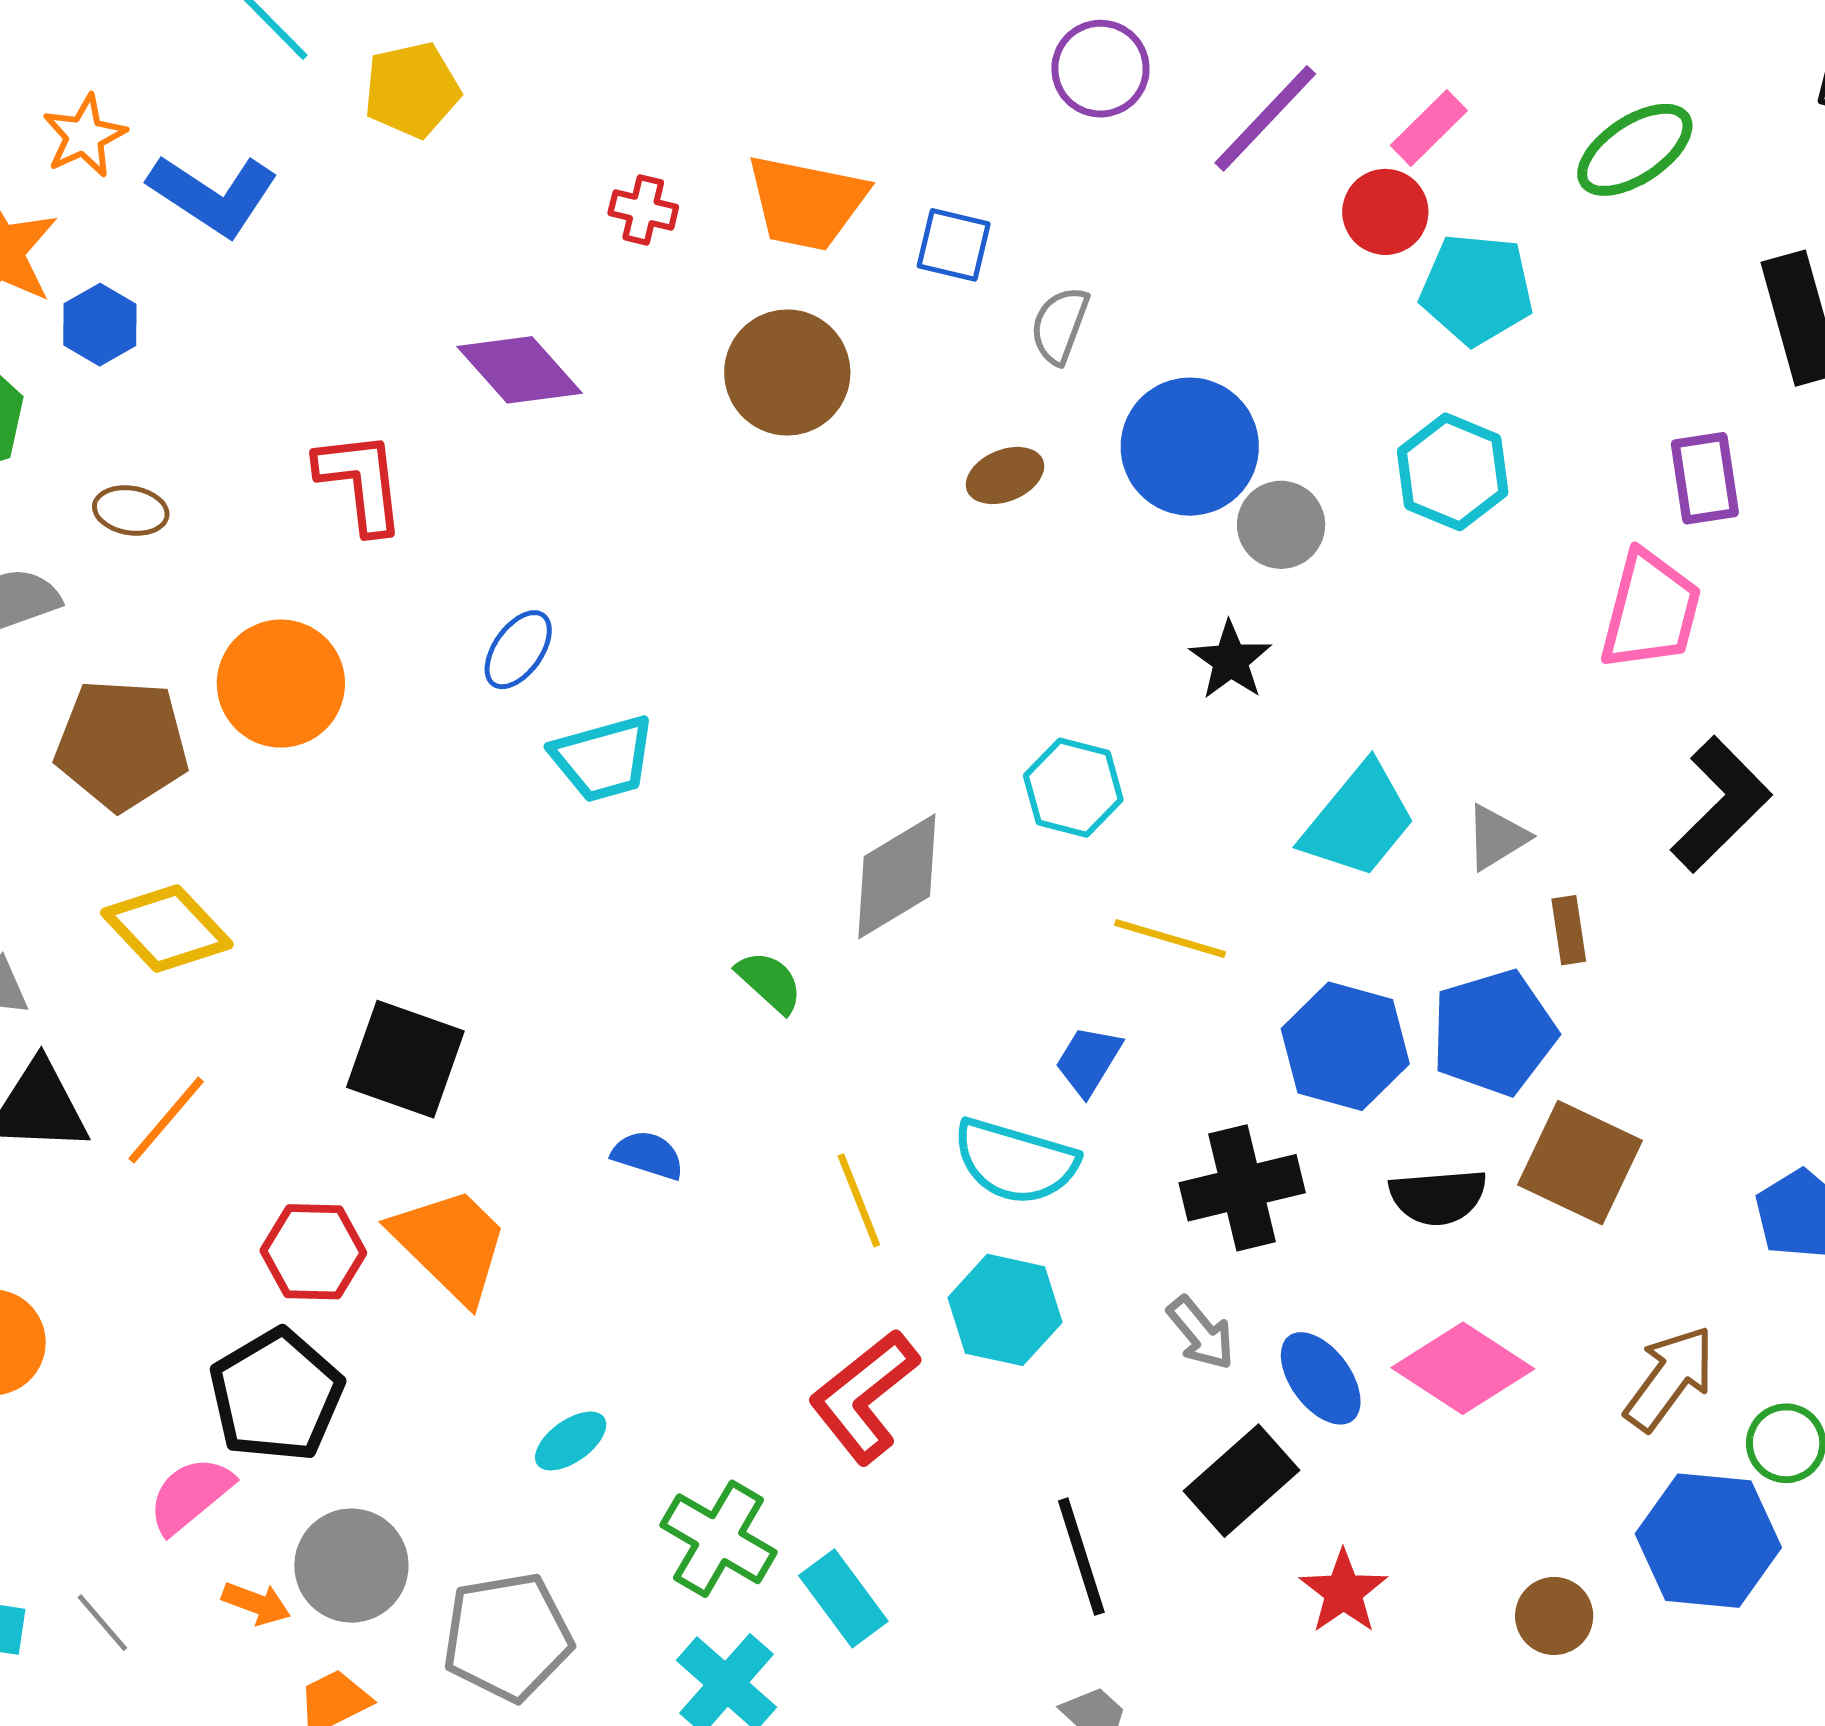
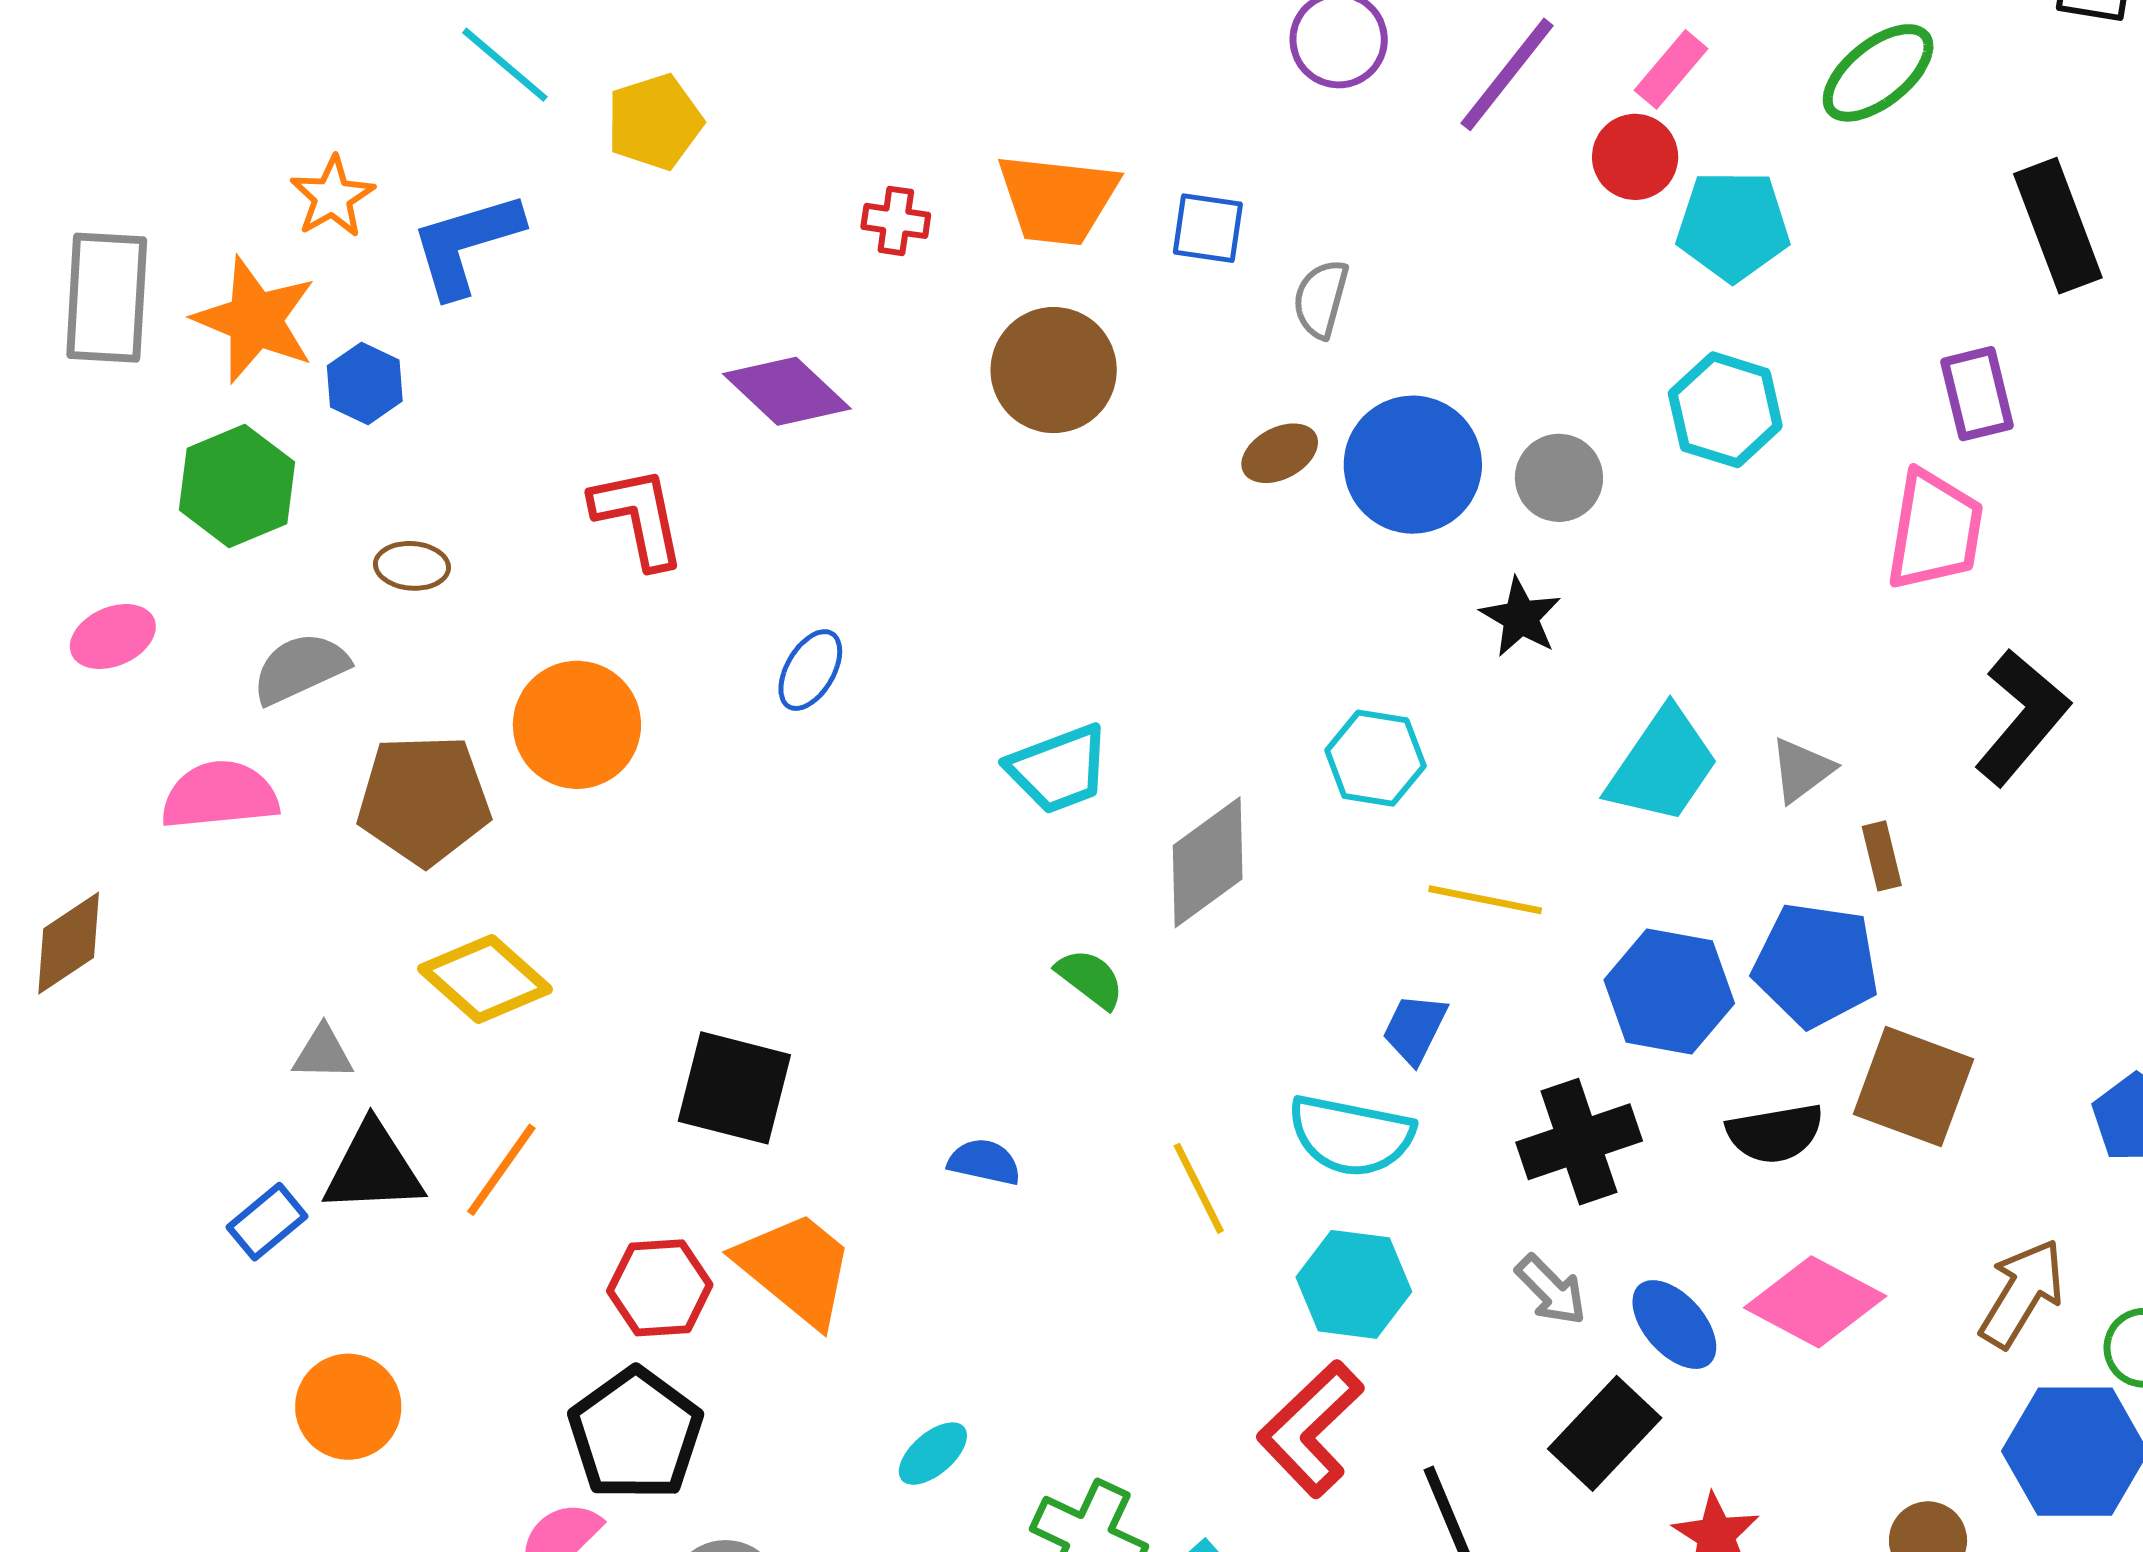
blue L-shape: (213, 195) -> (466, 244), turned 135
blue circle: (1190, 447) -> (1413, 465), moved
cyan trapezoid: (603, 758) -> (1059, 769), moved
blue pentagon: (1494, 1033) -> (1816, 965), turned 30
red L-shape: (864, 1396) -> (1311, 1429), moved

